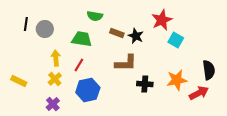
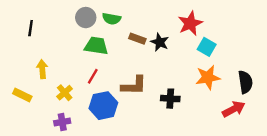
gray circle: (45, 29) -> (86, 18), moved
yellow arrow: (56, 58) -> (42, 69), moved
brown L-shape: (126, 63) -> (134, 86), moved
orange star: (177, 80) -> (208, 77), moved
purple cross: (53, 104) -> (62, 122), turned 32

